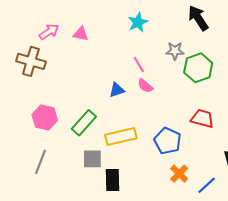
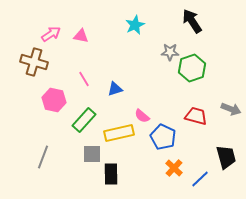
pink line: (139, 65) -> (84, 79), moved
pink semicircle: (145, 86) -> (142, 116), moved
pink hexagon: (45, 117) -> (54, 100), moved

